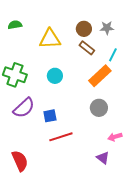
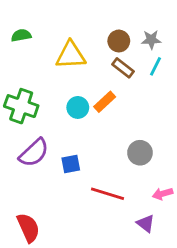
cyan line: (113, 55) -> (156, 66), moved
orange rectangle: (100, 76) -> (105, 102), moved, size x0.7
red line: (61, 137) -> (107, 194), moved, turned 35

